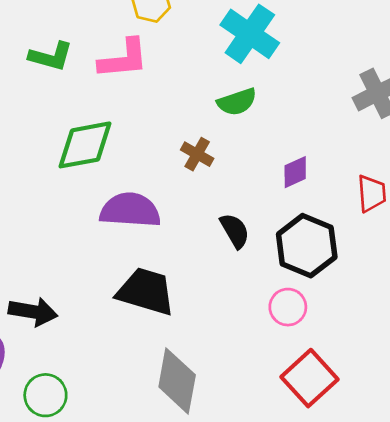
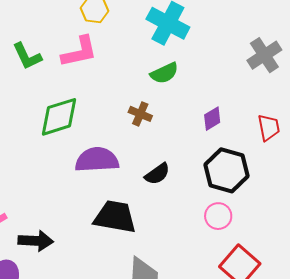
green L-shape: (51, 56) -> (27, 56), turned 56
black semicircle: (235, 231) -> (157, 174), moved, turned 92

